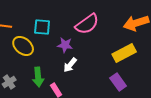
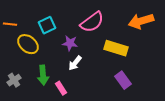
cyan square: (42, 27) -> (47, 25), turned -30
yellow rectangle: (124, 53) -> (116, 48), moved, turned 45

